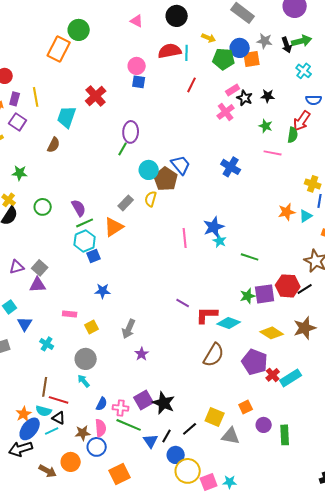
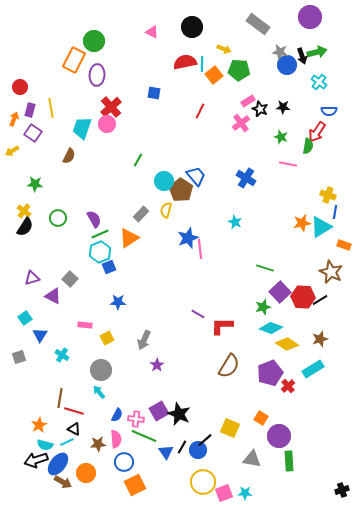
blue circle: (240, 48) -> (287, 65), moved
orange square: (252, 59) -> (214, 75), moved, turned -30
pink circle: (137, 66) -> (107, 124), moved
red line: (192, 85) -> (200, 111), moved
purple ellipse: (131, 132) -> (97, 75), moved
cyan triangle: (306, 216) -> (321, 227), size x1.6
blue star: (214, 227) -> (188, 238), moved
cyan star: (220, 241) -> (235, 222), moved
gray square: (40, 268) -> (70, 279), moved
purple triangle: (38, 285) -> (53, 296), turned 30
purple square: (265, 294) -> (280, 292), moved, turned -35
cyan diamond: (229, 323) -> (271, 328), moved
brown star: (305, 328) -> (320, 339), size x0.7
purple pentagon: (255, 362) -> (270, 373), turned 30
cyan rectangle: (291, 378) -> (313, 369), moved
orange square: (246, 407) -> (261, 418), turned -32
cyan semicircle: (44, 411) -> (45, 445), moved
purple circle: (264, 425) -> (279, 436), size x1.5
blue ellipse: (30, 429) -> (58, 464), moved
green rectangle: (285, 435) -> (289, 461), moved
gray triangle: (231, 436) -> (252, 459), moved
blue circle: (97, 447) -> (124, 462), moved
blue circle: (176, 455) -> (198, 450), moved

